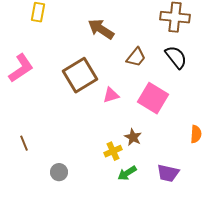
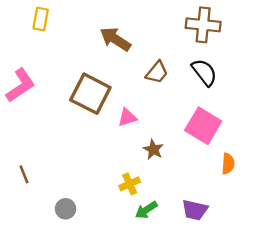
brown square: (80, 75) -> (90, 94), turned -32
pink square: (153, 98) -> (203, 126), moved
brown star: (133, 137) -> (153, 149), moved

